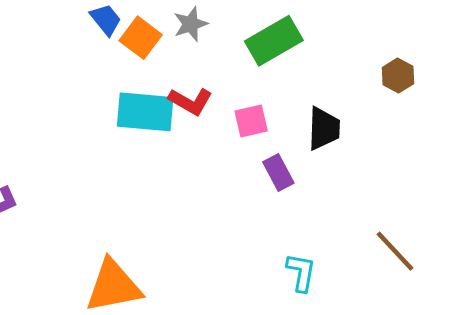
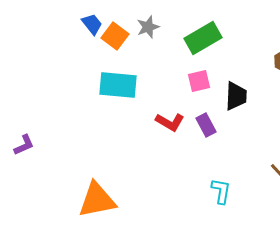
red L-shape: (191, 101) -> (170, 122), moved
pink square: (251, 121) -> (199, 81), moved

